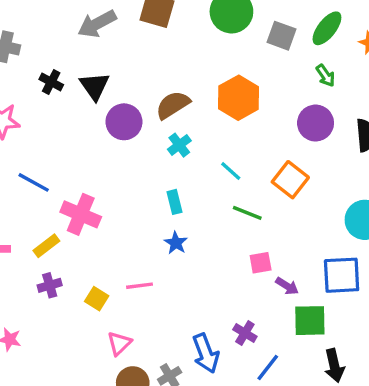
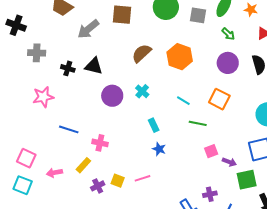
black triangle: (95, 86) -> (94, 66), turned -30
brown semicircle: (173, 105) -> (142, 53), moved
purple circle: (124, 122) -> (112, 96), moved
cyan cross: (179, 145) -> (142, 91), moved
pink cross: (81, 214) -> (100, 143), size x0.7
purple cross: (50, 285) -> (98, 186), moved
yellow square: (97, 299) -> (118, 181), moved
purple cross: (245, 333) -> (210, 194), turned -32

